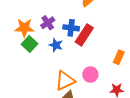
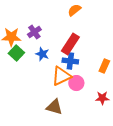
blue cross: (71, 28) -> (70, 61), moved
orange triangle: (65, 81) -> (61, 76), moved

